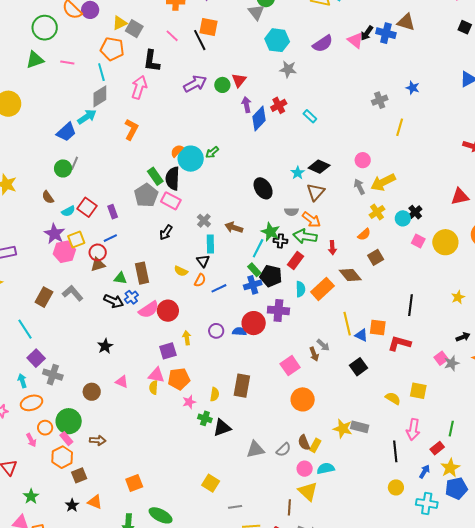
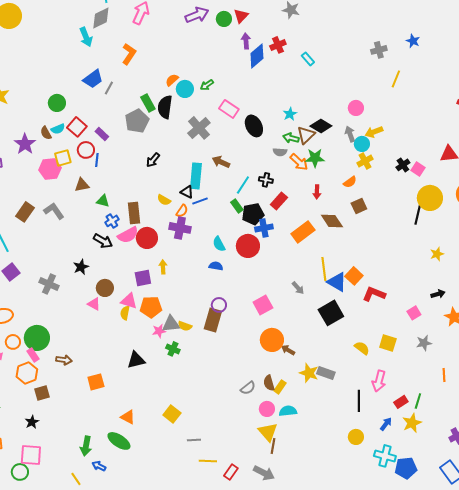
cyan arrow: (87, 117) -> (86, 37), turned 96
blue trapezoid: (66, 132) -> (93, 79), moved
cyan circle: (191, 159) -> (185, 89), size x0.7
gray line: (75, 163) -> (109, 88), moved
black diamond: (319, 167) -> (321, 126), moved
green circle: (63, 168) -> (57, 103), moved
yellow arrow: (383, 182) -> (374, 132), size x0.7
brown semicircle: (48, 197) -> (46, 133), moved
pink rectangle: (171, 201) -> (229, 109), moved
purple rectangle: (113, 212) -> (102, 134), turned -32
cyan circle: (403, 218) -> (362, 144), moved
gray cross: (204, 221) -> (199, 128), moved, size x1.6
green star: (270, 232) -> (315, 158), moved, turned -30
purple star: (55, 234) -> (25, 144), moved
green arrow: (305, 236) -> (291, 138), moved, size x0.7
blue line: (110, 238) -> (97, 160), turned -64
pink square: (418, 241) -> (418, 169), moved
cyan rectangle: (210, 244) -> (196, 176), size x1.4
red circle: (98, 252) -> (86, 150), moved
black triangle: (203, 261) -> (187, 192), turned -32
brown rectangle: (142, 273) -> (134, 213), moved
black pentagon: (271, 276) -> (253, 214), turned -30
blue cross: (253, 285) -> (264, 228), moved
blue line: (219, 288) -> (200, 201), moved
cyan semicircle: (300, 289) -> (219, 244), moved, turned 147
black arrow: (114, 301) -> (103, 241), moved
black line: (411, 305) -> (418, 214), moved
purple cross: (278, 310) -> (180, 228), moved
red circle: (254, 323) -> (248, 246), moved
orange square: (378, 328) -> (354, 276), turned 30
purple circle: (216, 331) -> (219, 305), moved
blue triangle: (361, 335) -> (337, 282), size x1.5
brown arrow: (314, 354) -> (288, 350), moved, turned 136
gray star: (452, 363) -> (424, 343), moved
black square: (359, 367) -> (331, 313), size x1.4
gray cross: (53, 375) -> (49, 284), moved
brown circle: (92, 392) -> (105, 288), moved
yellow semicircle: (215, 394) -> (185, 326), turned 96
black triangle: (222, 428) -> (136, 360), moved
green line: (451, 429) -> (418, 401), moved
gray triangle: (255, 449) -> (171, 324), moved
orange square: (134, 483) -> (96, 382), moved
blue pentagon: (456, 488) -> (406, 468), moved
orange triangle: (95, 502) -> (128, 417), moved
brown line: (289, 507) -> (273, 446), moved

